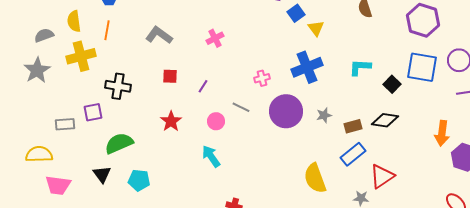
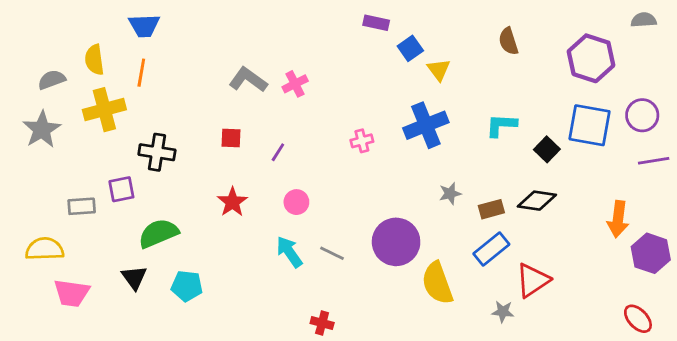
gray L-shape: (159, 35) -> (248, 80), moved
gray line: (241, 107) -> (332, 253), moved
purple circle: (286, 111) -> (396, 242), moved

